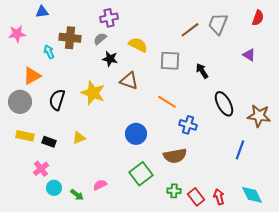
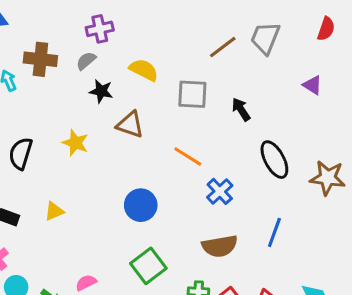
yellow star: (93, 93) -> (75, 143), size x0.7
blue cross: (188, 125) -> (220, 191), turned 30
blue line: (240, 150) -> (274, 232), moved
brown semicircle: (175, 156) -> (220, 246), moved

